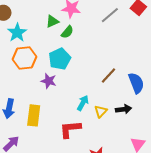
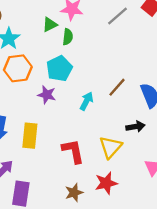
green semicircle: (67, 32) -> (68, 37), turned -32
cyan arrow: (83, 103) -> (87, 101), moved
yellow triangle: (101, 111) -> (110, 147), moved, size x1.5
red L-shape: (70, 129) -> (73, 151), turned 85

